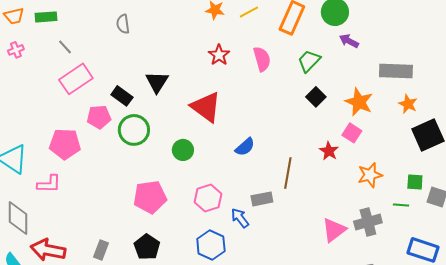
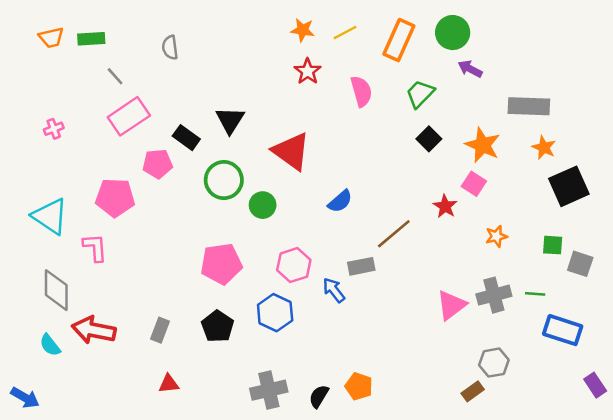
gray semicircle: (123, 24) -> (170, 48), moved
pink cross: (16, 50) -> (54, 129), moved
red star: (219, 55) -> (308, 71), moved
green circle: (134, 130) -> (224, 180), moved
brown line: (288, 173) -> (394, 234), turned 40
orange star: (370, 175) -> (496, 236), size x0.7
pink L-shape: (49, 184) -> (95, 248), turned -95
green line: (401, 205) -> (535, 294), moved
blue hexagon: (211, 245) -> (275, 313), moved

